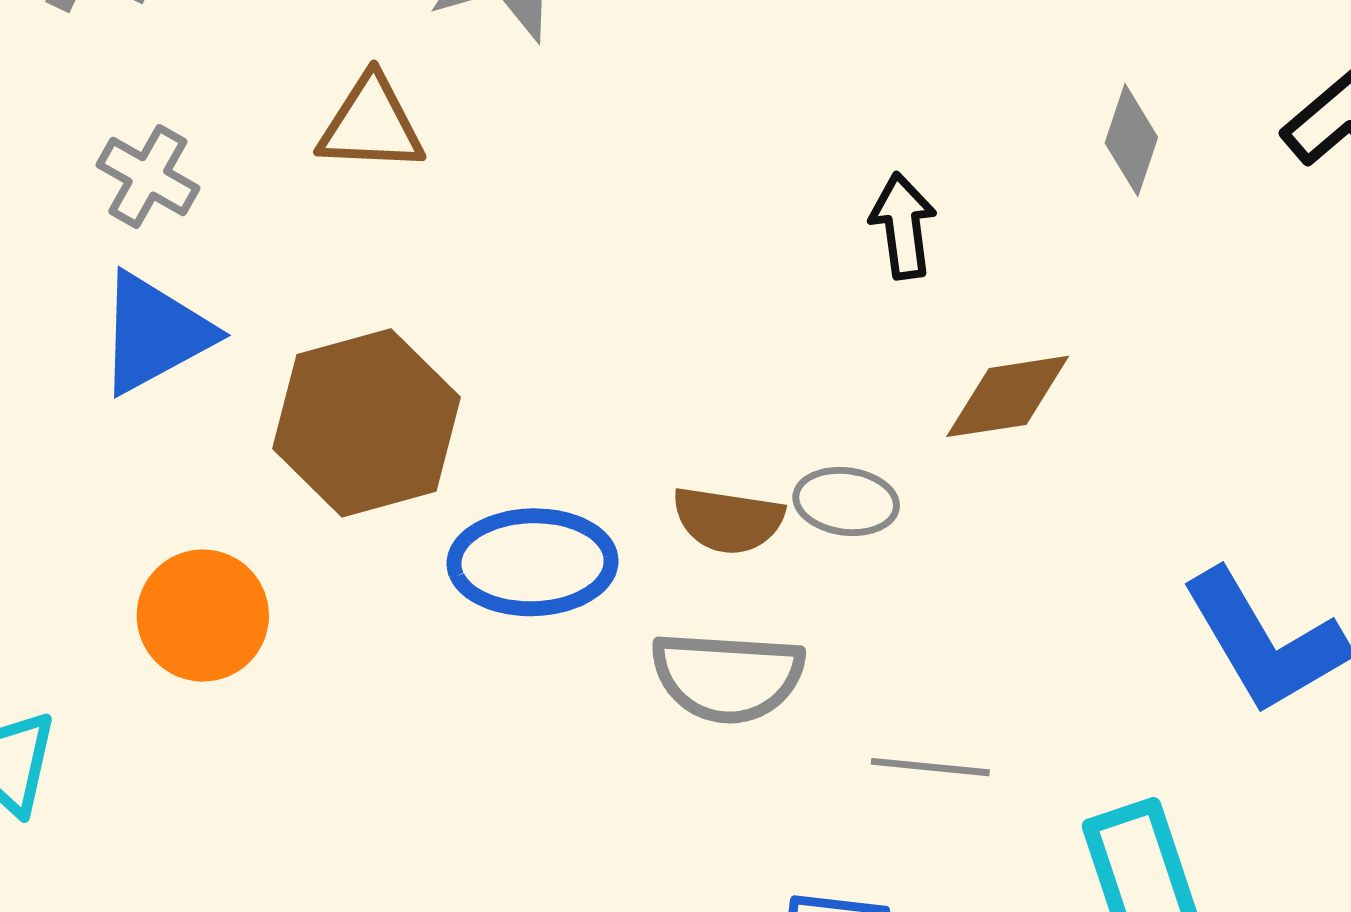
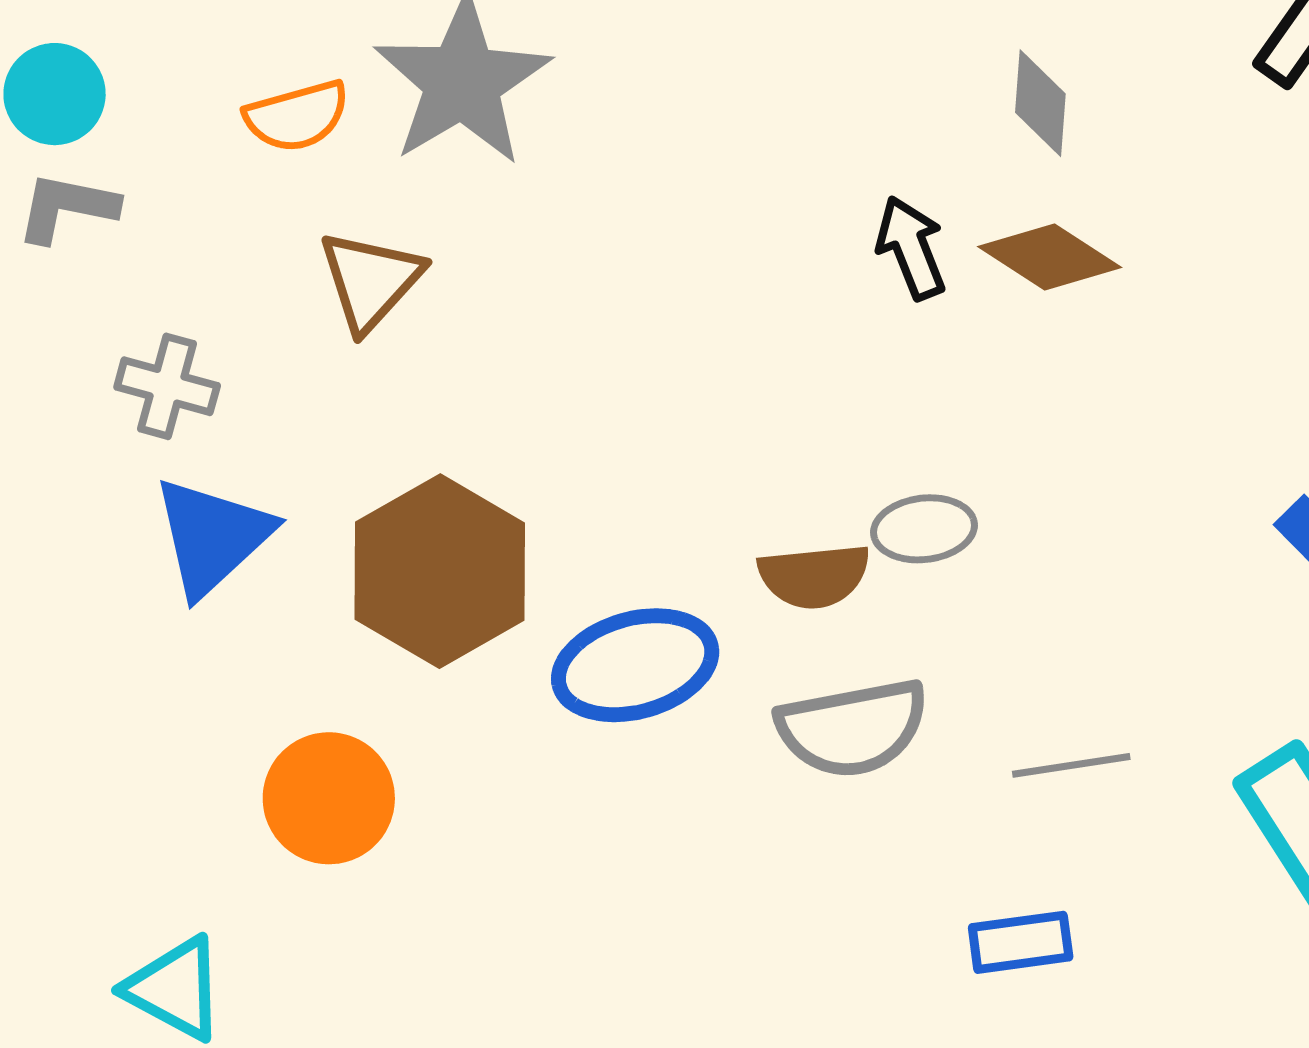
brown triangle: (371, 124) -> (371, 281), turned -36
gray diamond: (1131, 140) -> (1040, 103), moved
brown diamond: (1008, 396) -> (1050, 257), moved, turned 56

